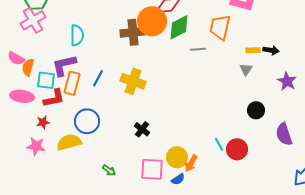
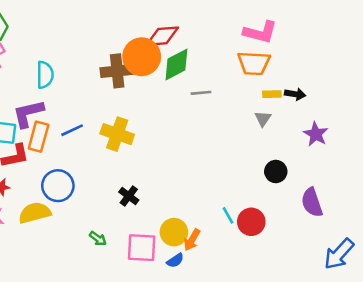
orange trapezoid: (220, 27) -> (254, 63), moved, turned -100
blue line: (98, 78) -> (72, 130), turned 36
green arrow: (109, 170) -> (98, 239), moved

